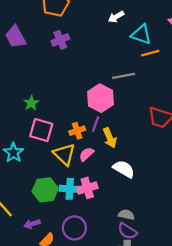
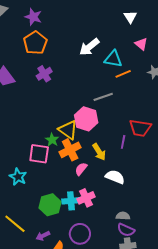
white arrow: (116, 17) -> (89, 47), size x1.5
green star: (31, 103) -> (52, 140), moved
purple line: (96, 124) -> (123, 142), moved
orange cross: (77, 131) -> (70, 150), size x1.5
yellow triangle: (64, 154) -> (68, 130), moved

